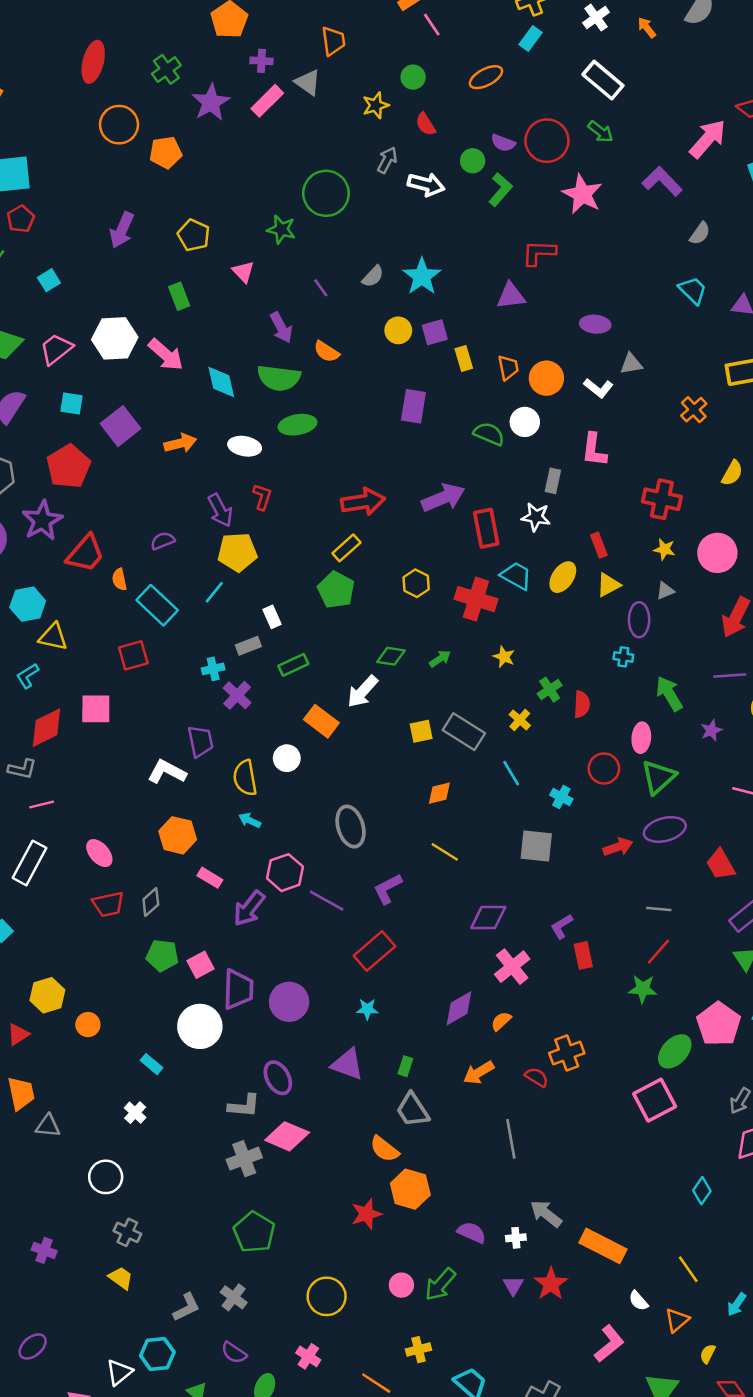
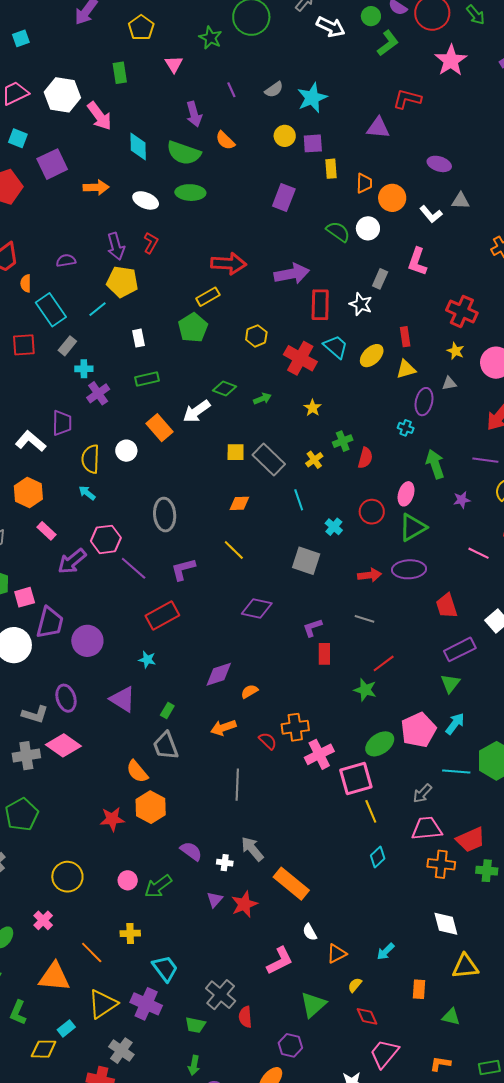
gray rectangle: (248, 646) -> (67, 346), moved, turned -42
gray line: (659, 909) -> (365, 619), moved
pink cross: (512, 967) -> (319, 754), moved
yellow line: (688, 1269) -> (371, 811), moved

